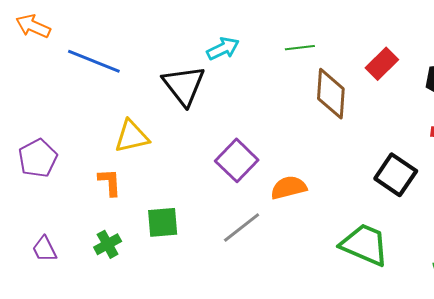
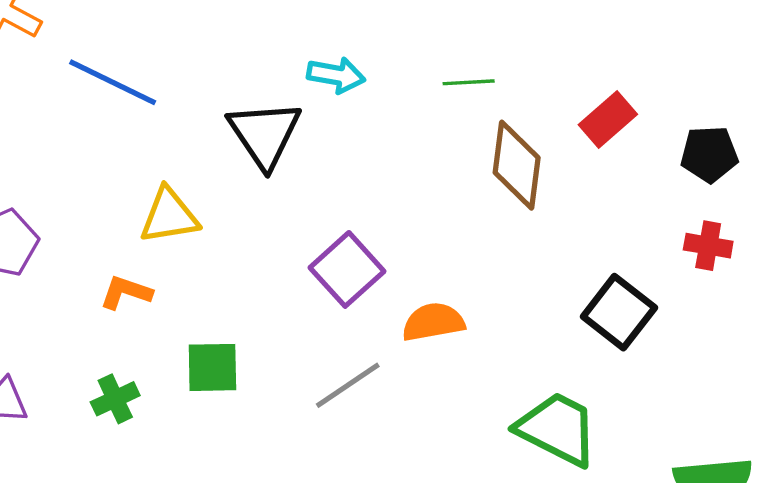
cyan arrow: (223, 48) -> (336, 75), turned 32
orange L-shape: (110, 182) -> (126, 292), turned -72

